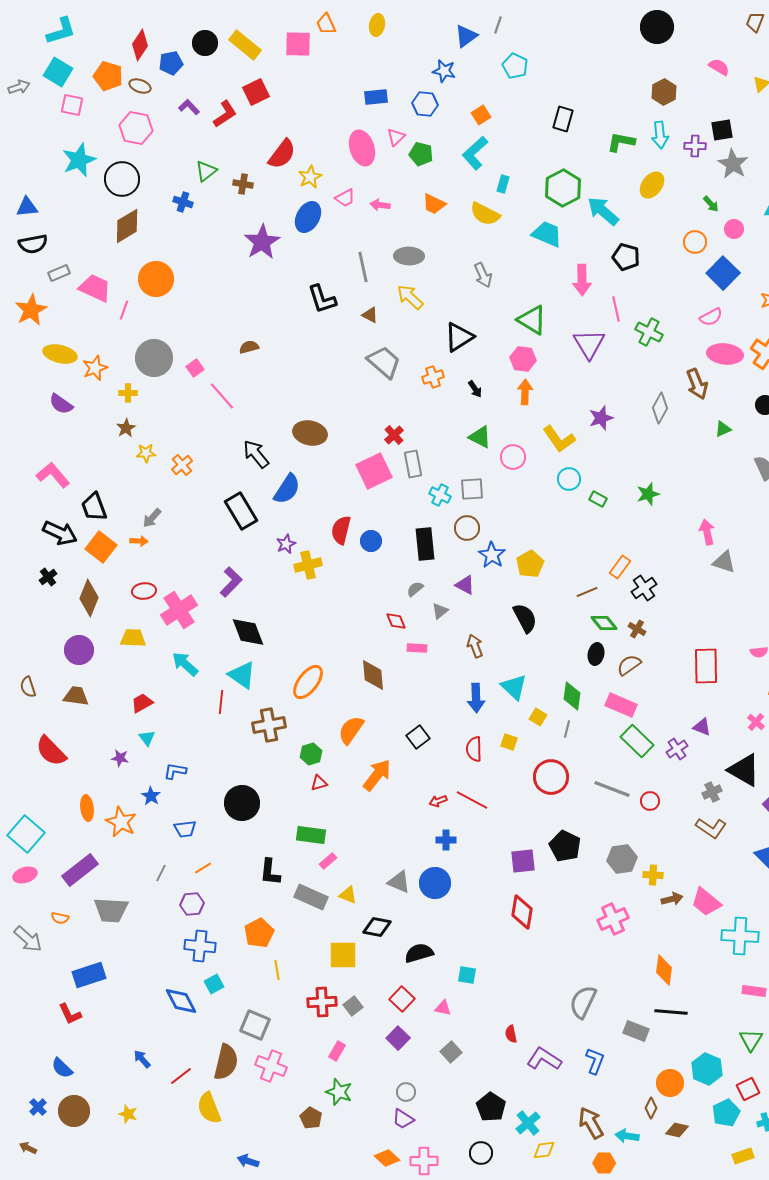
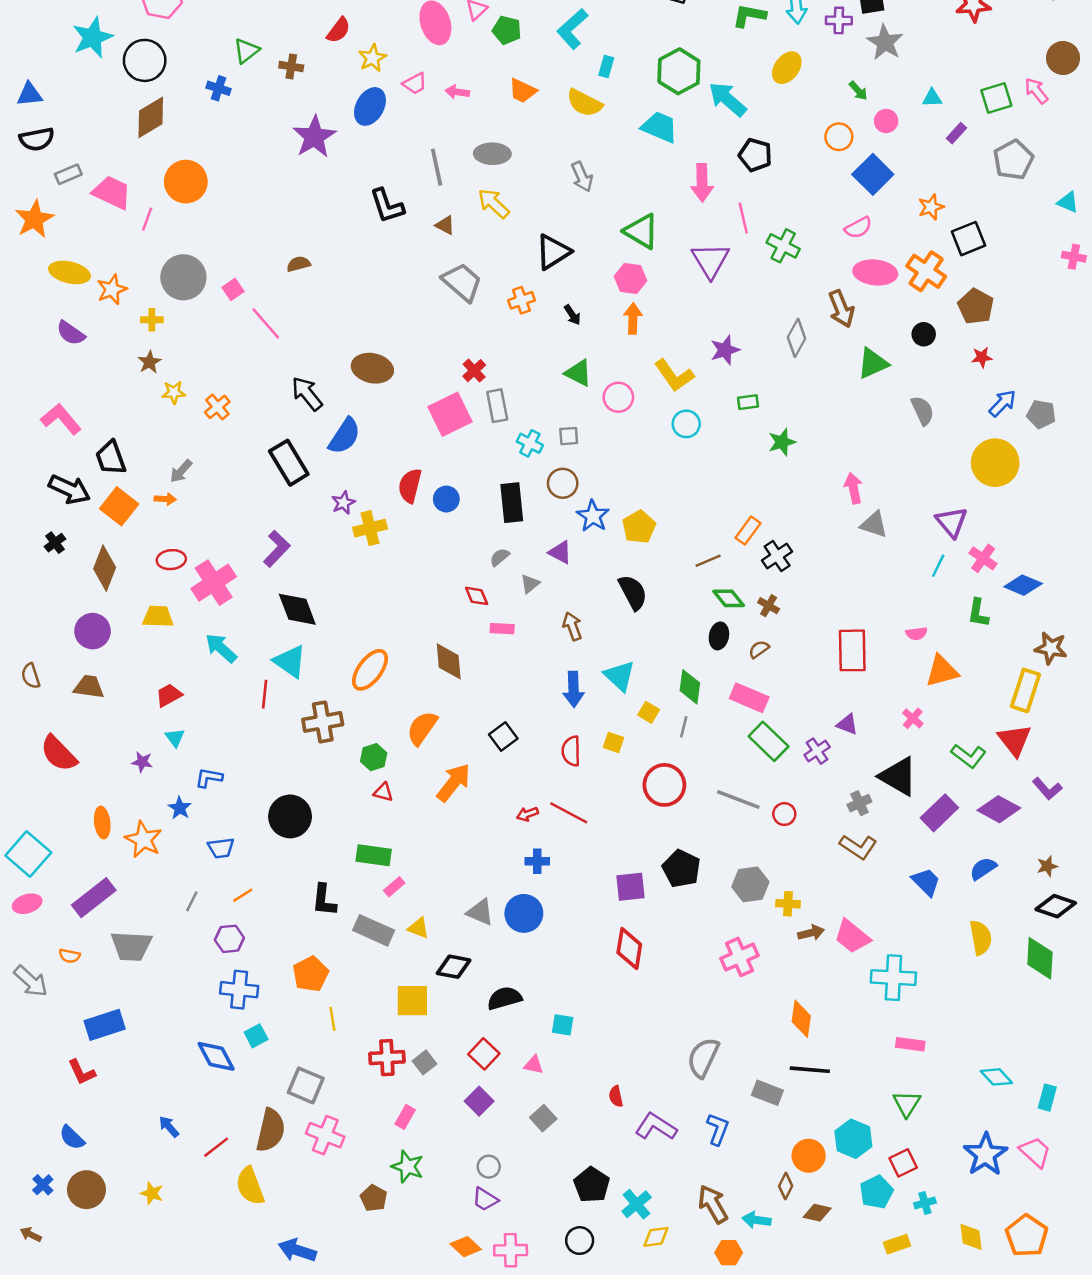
red semicircle: (282, 154) -> (338, 30), size x0.7
green triangle: (723, 429) -> (873, 363), size x1.6
gray square: (472, 489) -> (569, 436), size x0.7
green rectangle: (598, 499) -> (748, 402), moved, turned -36
brown semicircle: (629, 665) -> (759, 649), size x0.7
red triangle: (319, 783) -> (383, 792), turned 30
blue arrow: (248, 1161) -> (297, 1250), size x1.4

